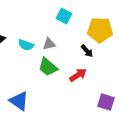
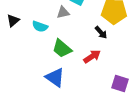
gray triangle: (49, 44) -> (63, 12), moved
blue triangle: (19, 101) -> (55, 77), moved

